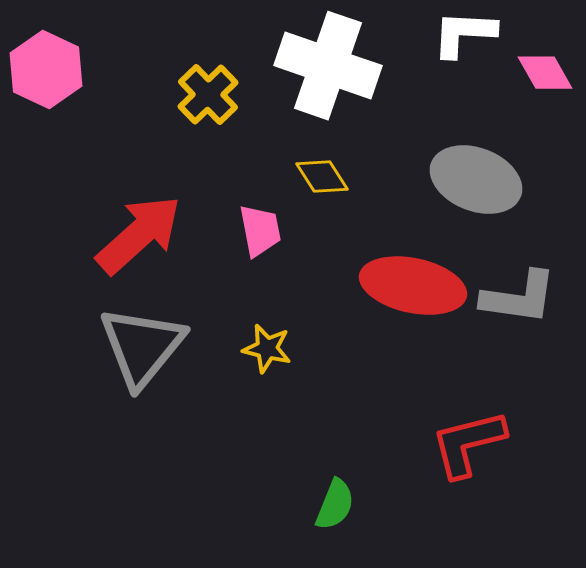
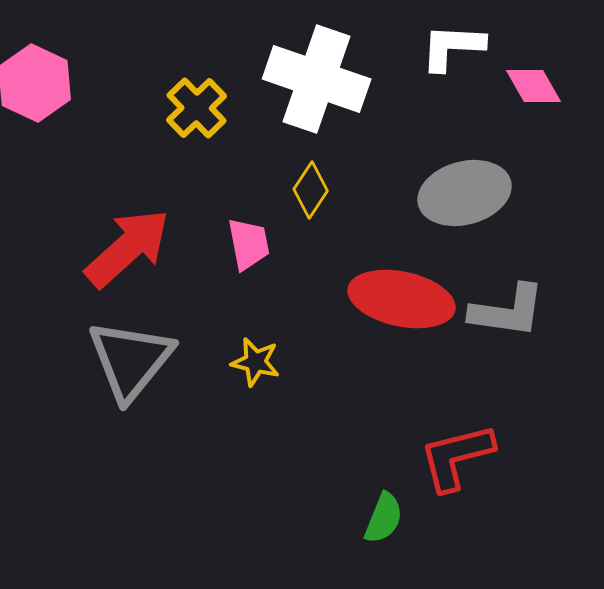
yellow diamond: (322, 177) -> (311, 190), turned 66
gray ellipse: (476, 180) -> (465, 193), turned -36
green semicircle: (335, 505) -> (384, 518), moved

